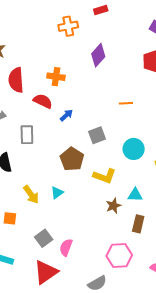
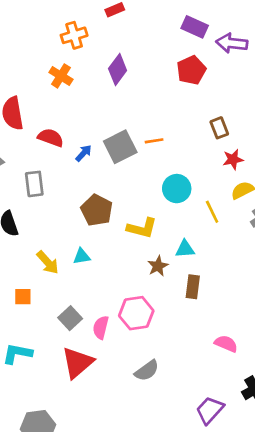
orange cross: (56, 77) -> (61, 76), moved, turned 30
orange line: (126, 103) -> (154, 141), moved
gray square: (97, 135) -> (120, 147), moved, size x1.4
cyan triangle: (57, 193) -> (82, 256), turned 32
pink hexagon: (119, 256) -> (136, 313), moved

